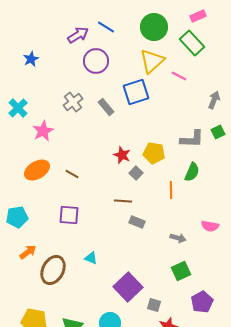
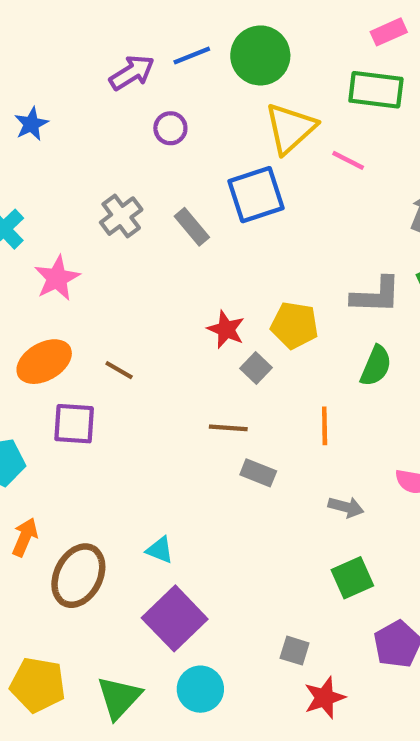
blue line: (106, 27) -> (192, 55), turned -54
green circle: (154, 27) -> (260, 55), moved
green rectangle: (192, 43) -> (376, 90), turned -40
purple circle: (96, 61) -> (170, 128), size x0.6
orange line: (171, 190) -> (325, 426), moved
purple square: (69, 215) -> (74, 424), moved
orange arrow: (28, 252) -> (25, 537), turned -30
purple square: (128, 287) -> (175, 618), moved

